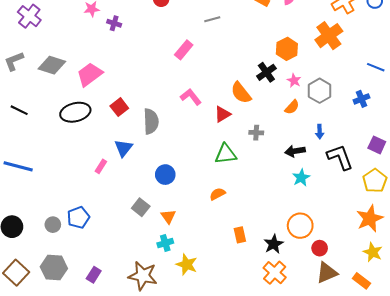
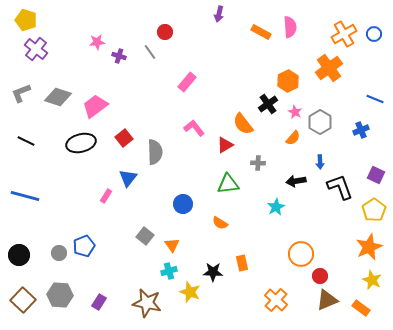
gray line: (212, 19) -> (150, 52), moved, turned 70
blue circle: (165, 175) -> (183, 204), moved
cyan star: (301, 178) -> (276, 207), moved
orange semicircle: (217, 194) -> (220, 223), turned -119
black star: (274, 244) -> (213, 272), moved, turned 30

